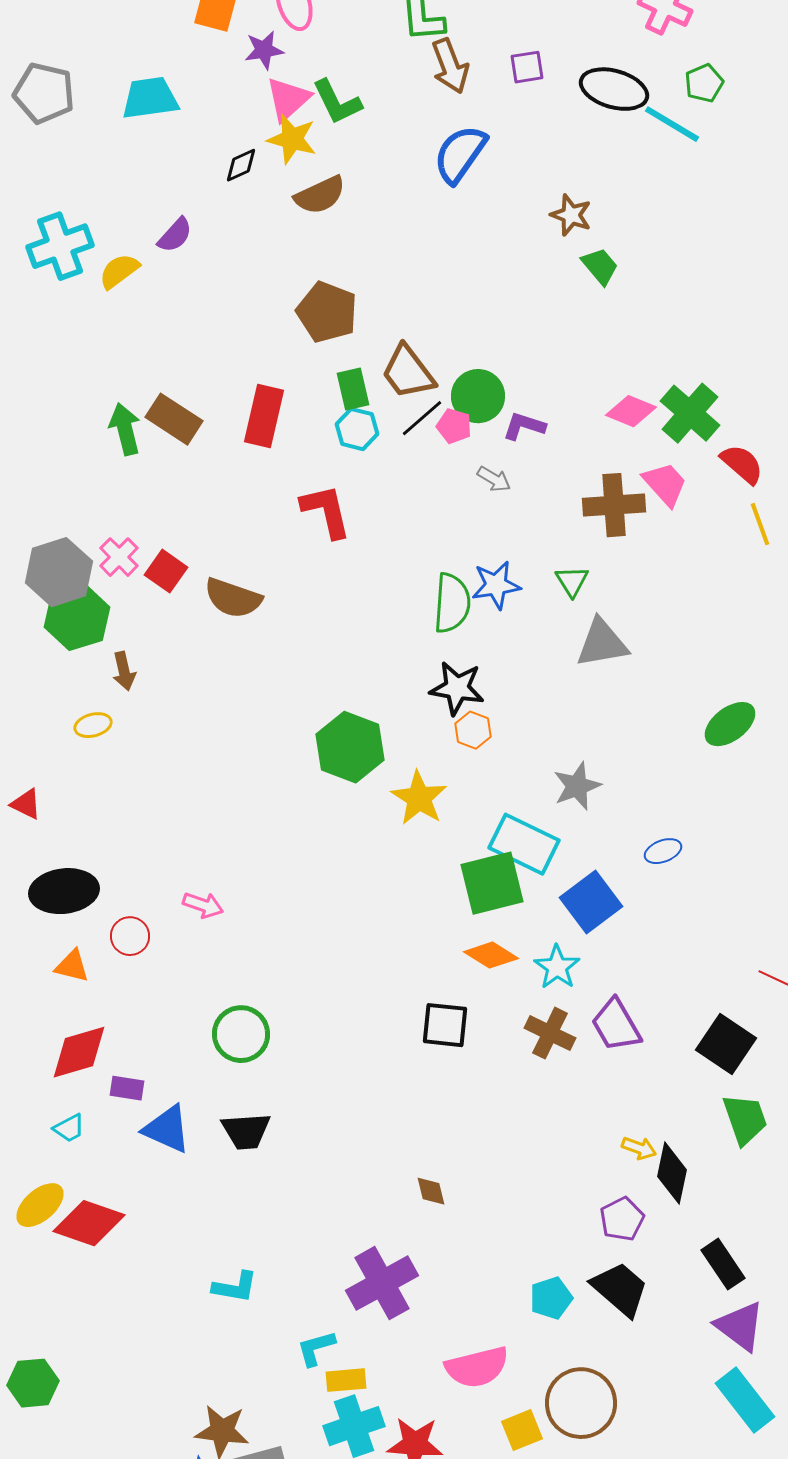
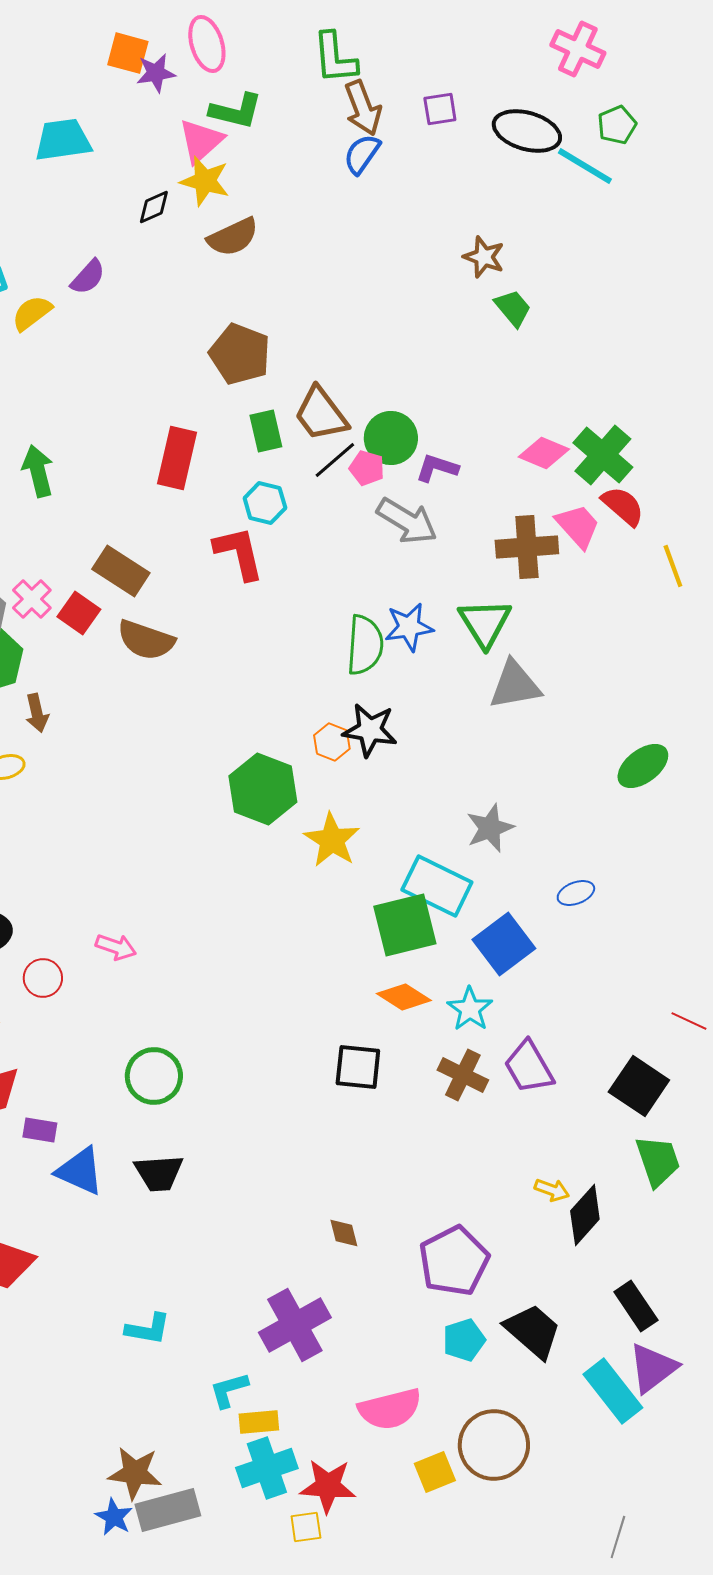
purple star: (264, 50) -> (156, 73), moved
green L-shape: (337, 102) -> (236, 111), moved, turned -50
blue semicircle: (460, 154) -> (362, 154), moved, size x0.7
brown rectangle: (174, 419) -> (121, 571), moved
cyan hexagon: (357, 429) -> (265, 503), moved
red semicircle: (742, 464) -> (623, 506), moved
gray arrow: (494, 479) -> (407, 521), size x1.8
green triangle: (572, 581) -> (485, 623), size x1.6
orange hexagon: (473, 730) -> (332, 742), moved
black diamond: (672, 1173) -> (585, 1215), turned 30
purple pentagon: (622, 1219) -> (454, 1261), moved, size x1.6
purple triangle: (740, 1326) -> (653, 1368), turned 46
cyan rectangle: (745, 1400) -> (613, 1391), moved

